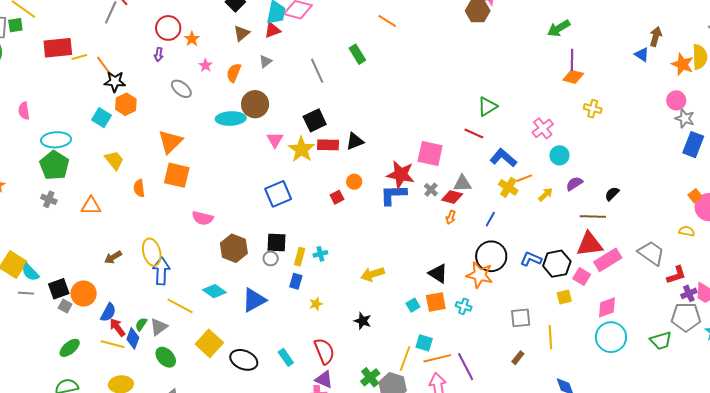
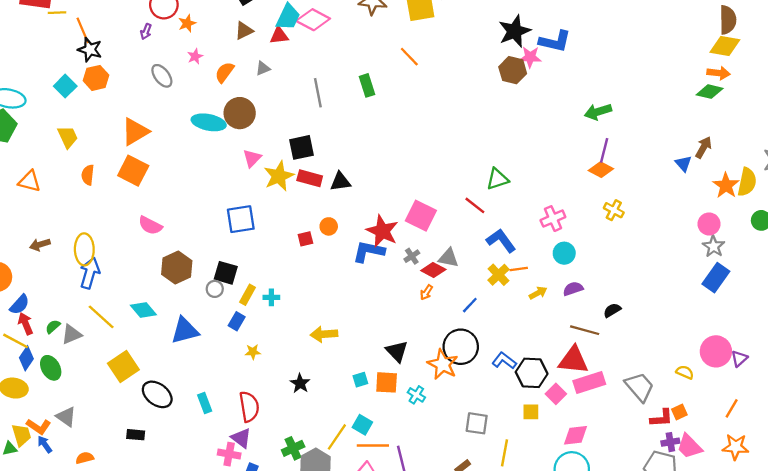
orange square: (695, 196) -> (679, 412), moved
blue diamond: (133, 338) -> (26, 358), moved
green ellipse: (166, 357) -> (51, 368), moved

